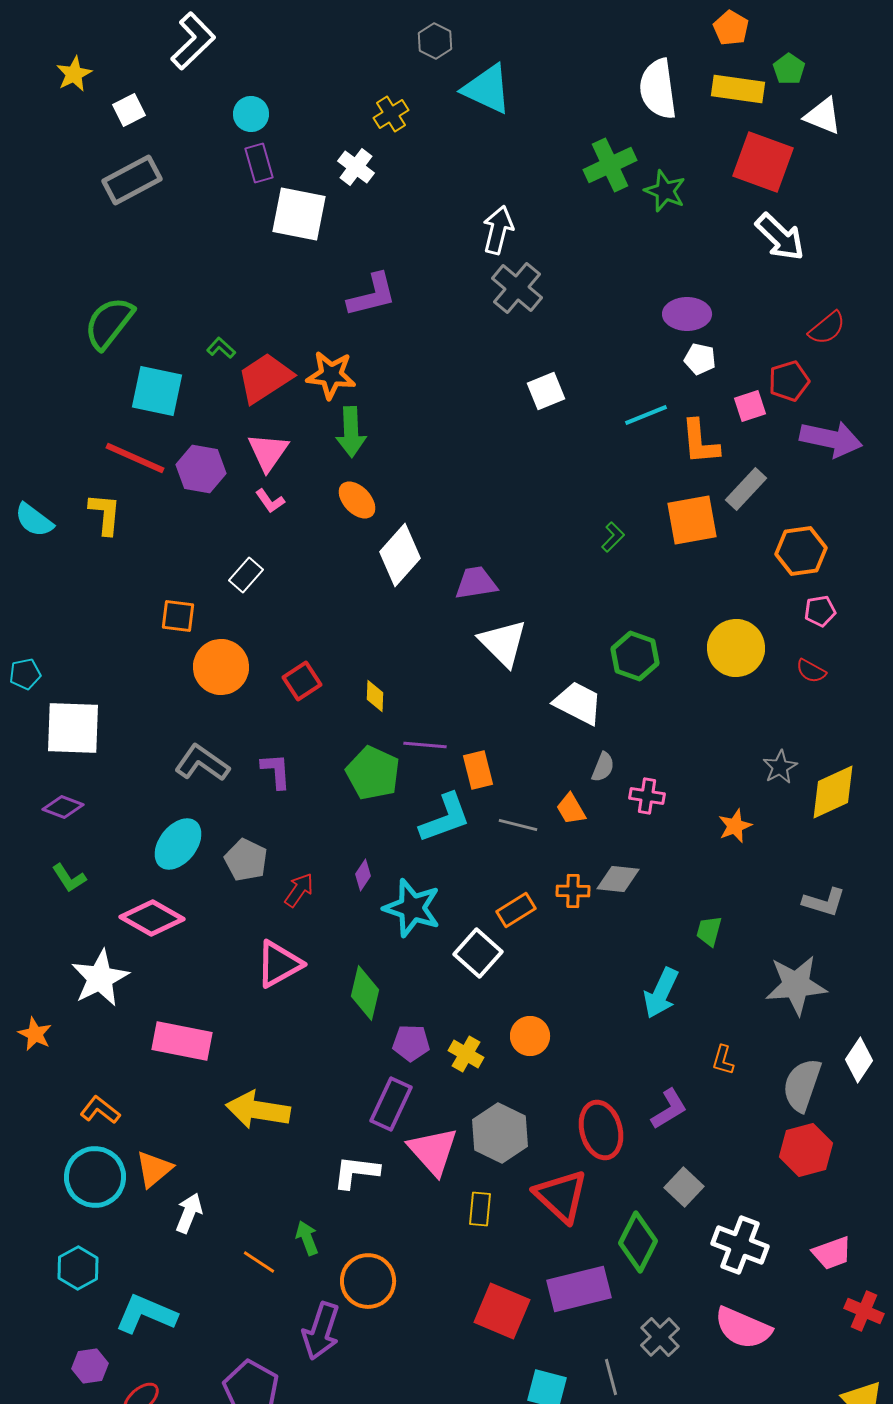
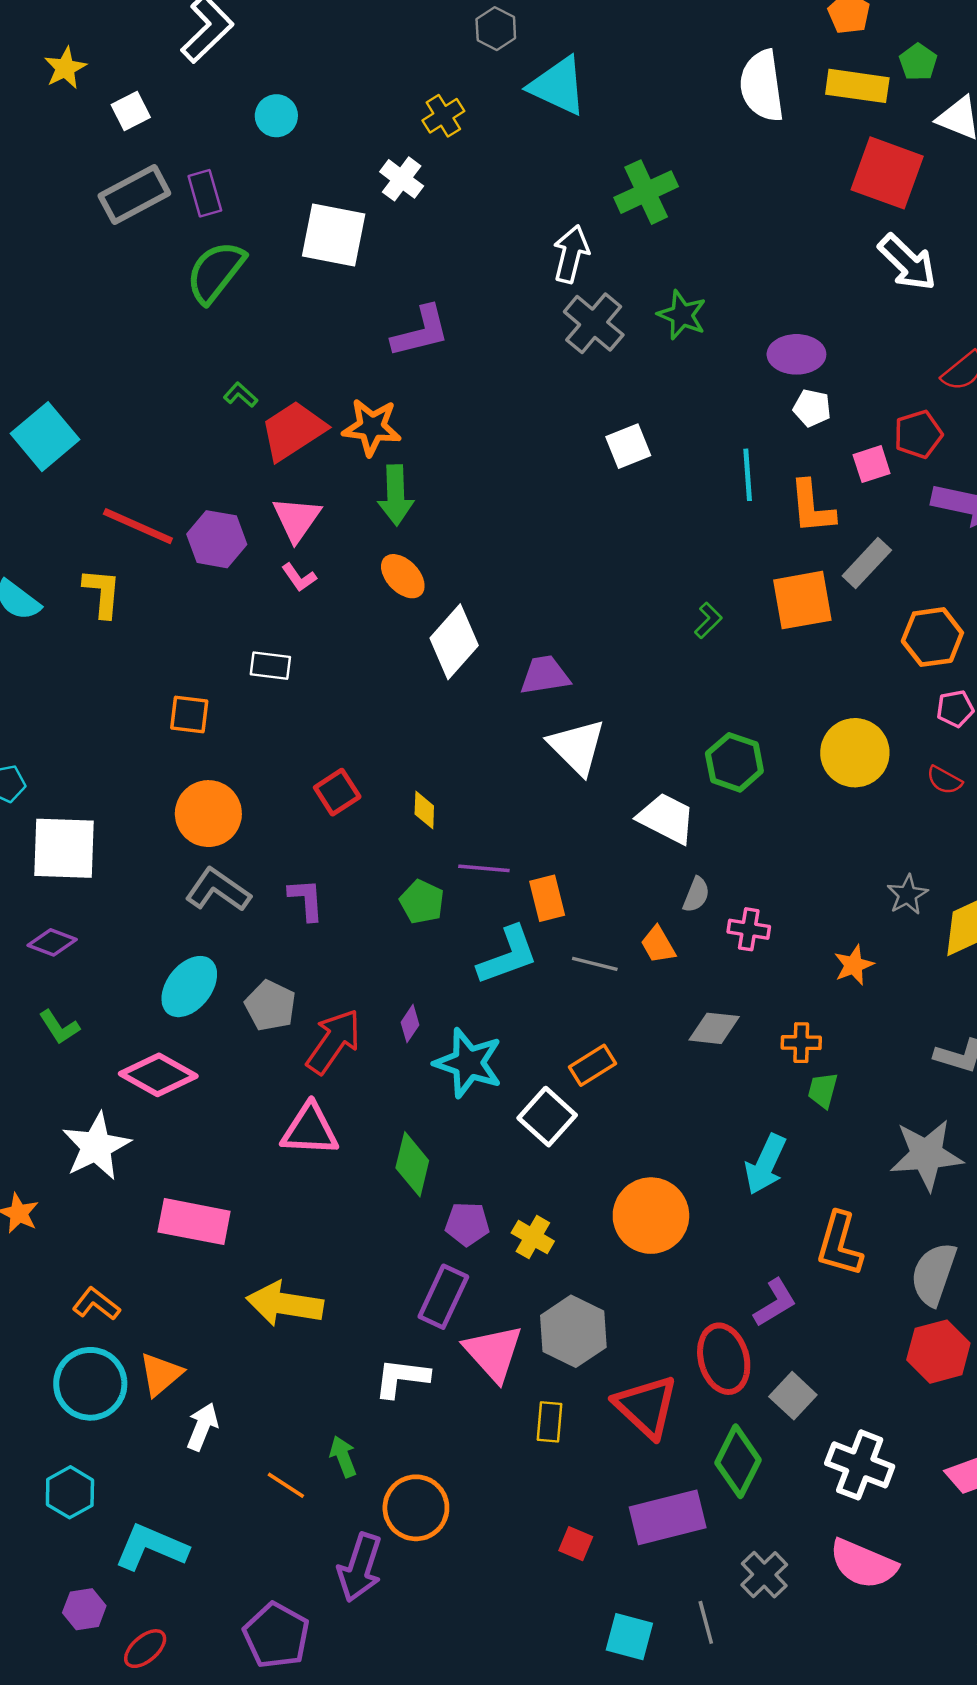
purple rectangle: (259, 163) -> (205, 193), moved
green cross: (610, 165) -> (646, 192), moved
green star: (665, 191) -> (682, 315), moved
green semicircle: (109, 323) -> (216, 272), moved
cyan square: (157, 391) -> (45, 437), moved, turned 38
cyan line: (646, 415) -> (748, 475), turned -72
white rectangle: (246, 575) -> (270, 666), turned 56
orange circle: (221, 667) -> (208, 814), moved
green pentagon: (373, 773) -> (422, 902), size x0.7
red arrow: (299, 890) -> (334, 1041), size x1.6
orange cross: (573, 891) -> (801, 1043), moved
pink triangle: (279, 964) -> (310, 1130), turned 32
orange circle: (530, 1036) -> (651, 1216), moved, size x1.6
orange L-shape: (723, 1060) -> (839, 1244), size x1.8
red ellipse: (601, 1130) -> (724, 1359), moved
red square: (502, 1311) -> (576, 1544), size x0.5

